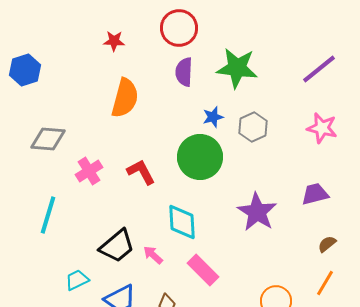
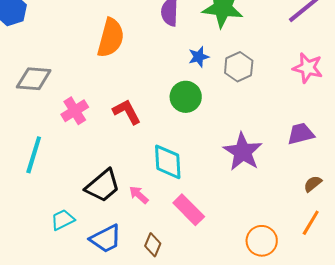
green circle: (200, 157) -> (186, 97), size x0.7

